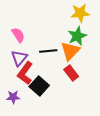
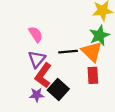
orange triangle: (70, 51) -> (92, 52), turned -30
red rectangle: (71, 73) -> (93, 75), turned 35
purple star: (13, 97) -> (37, 95), moved

